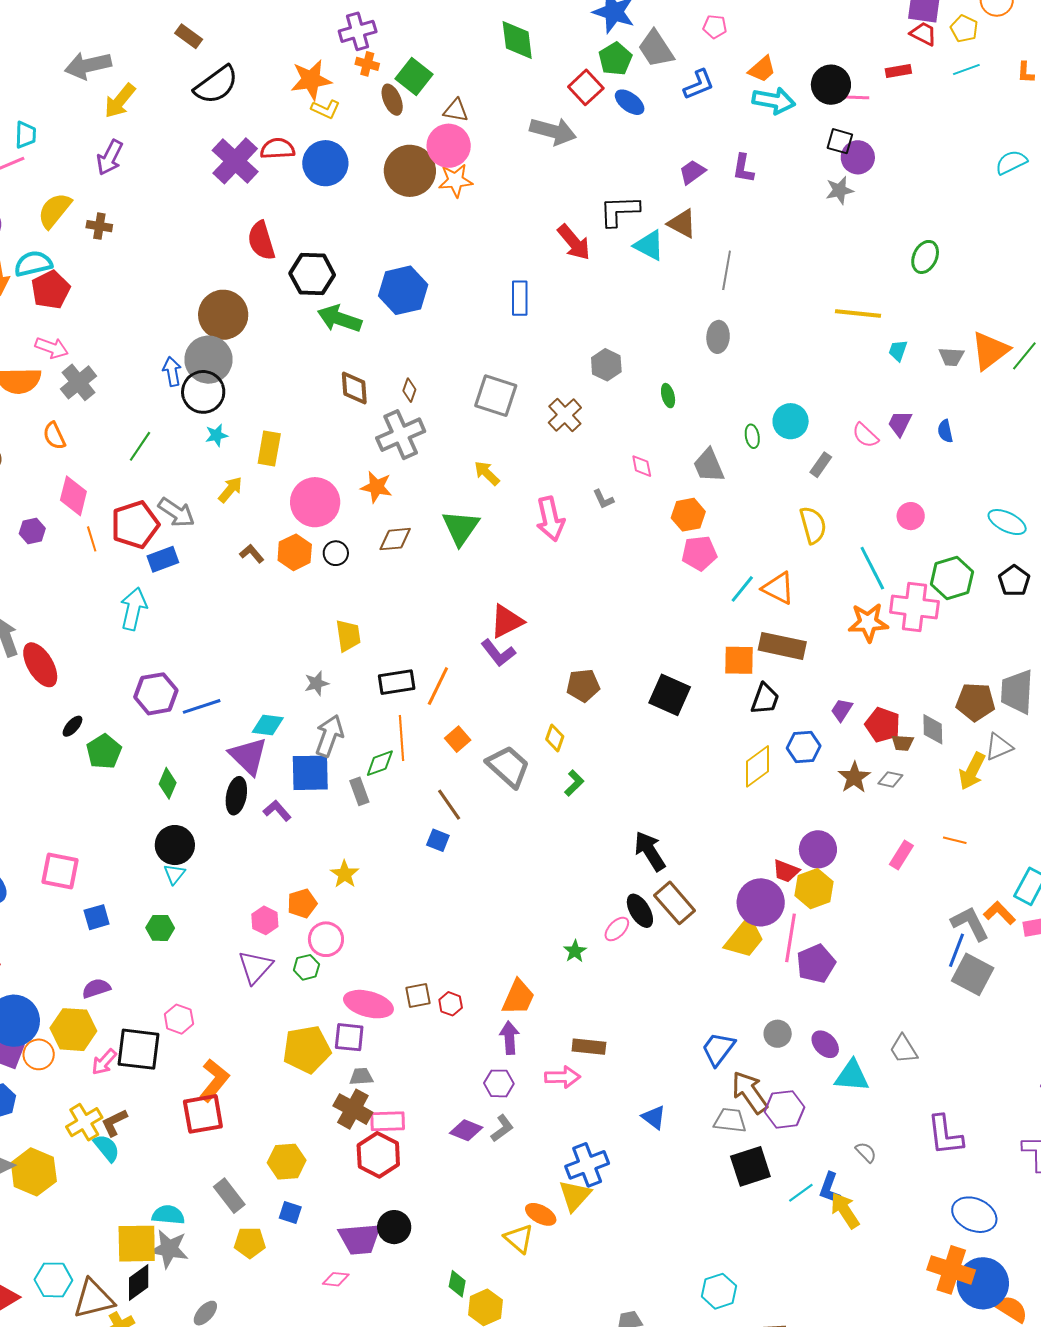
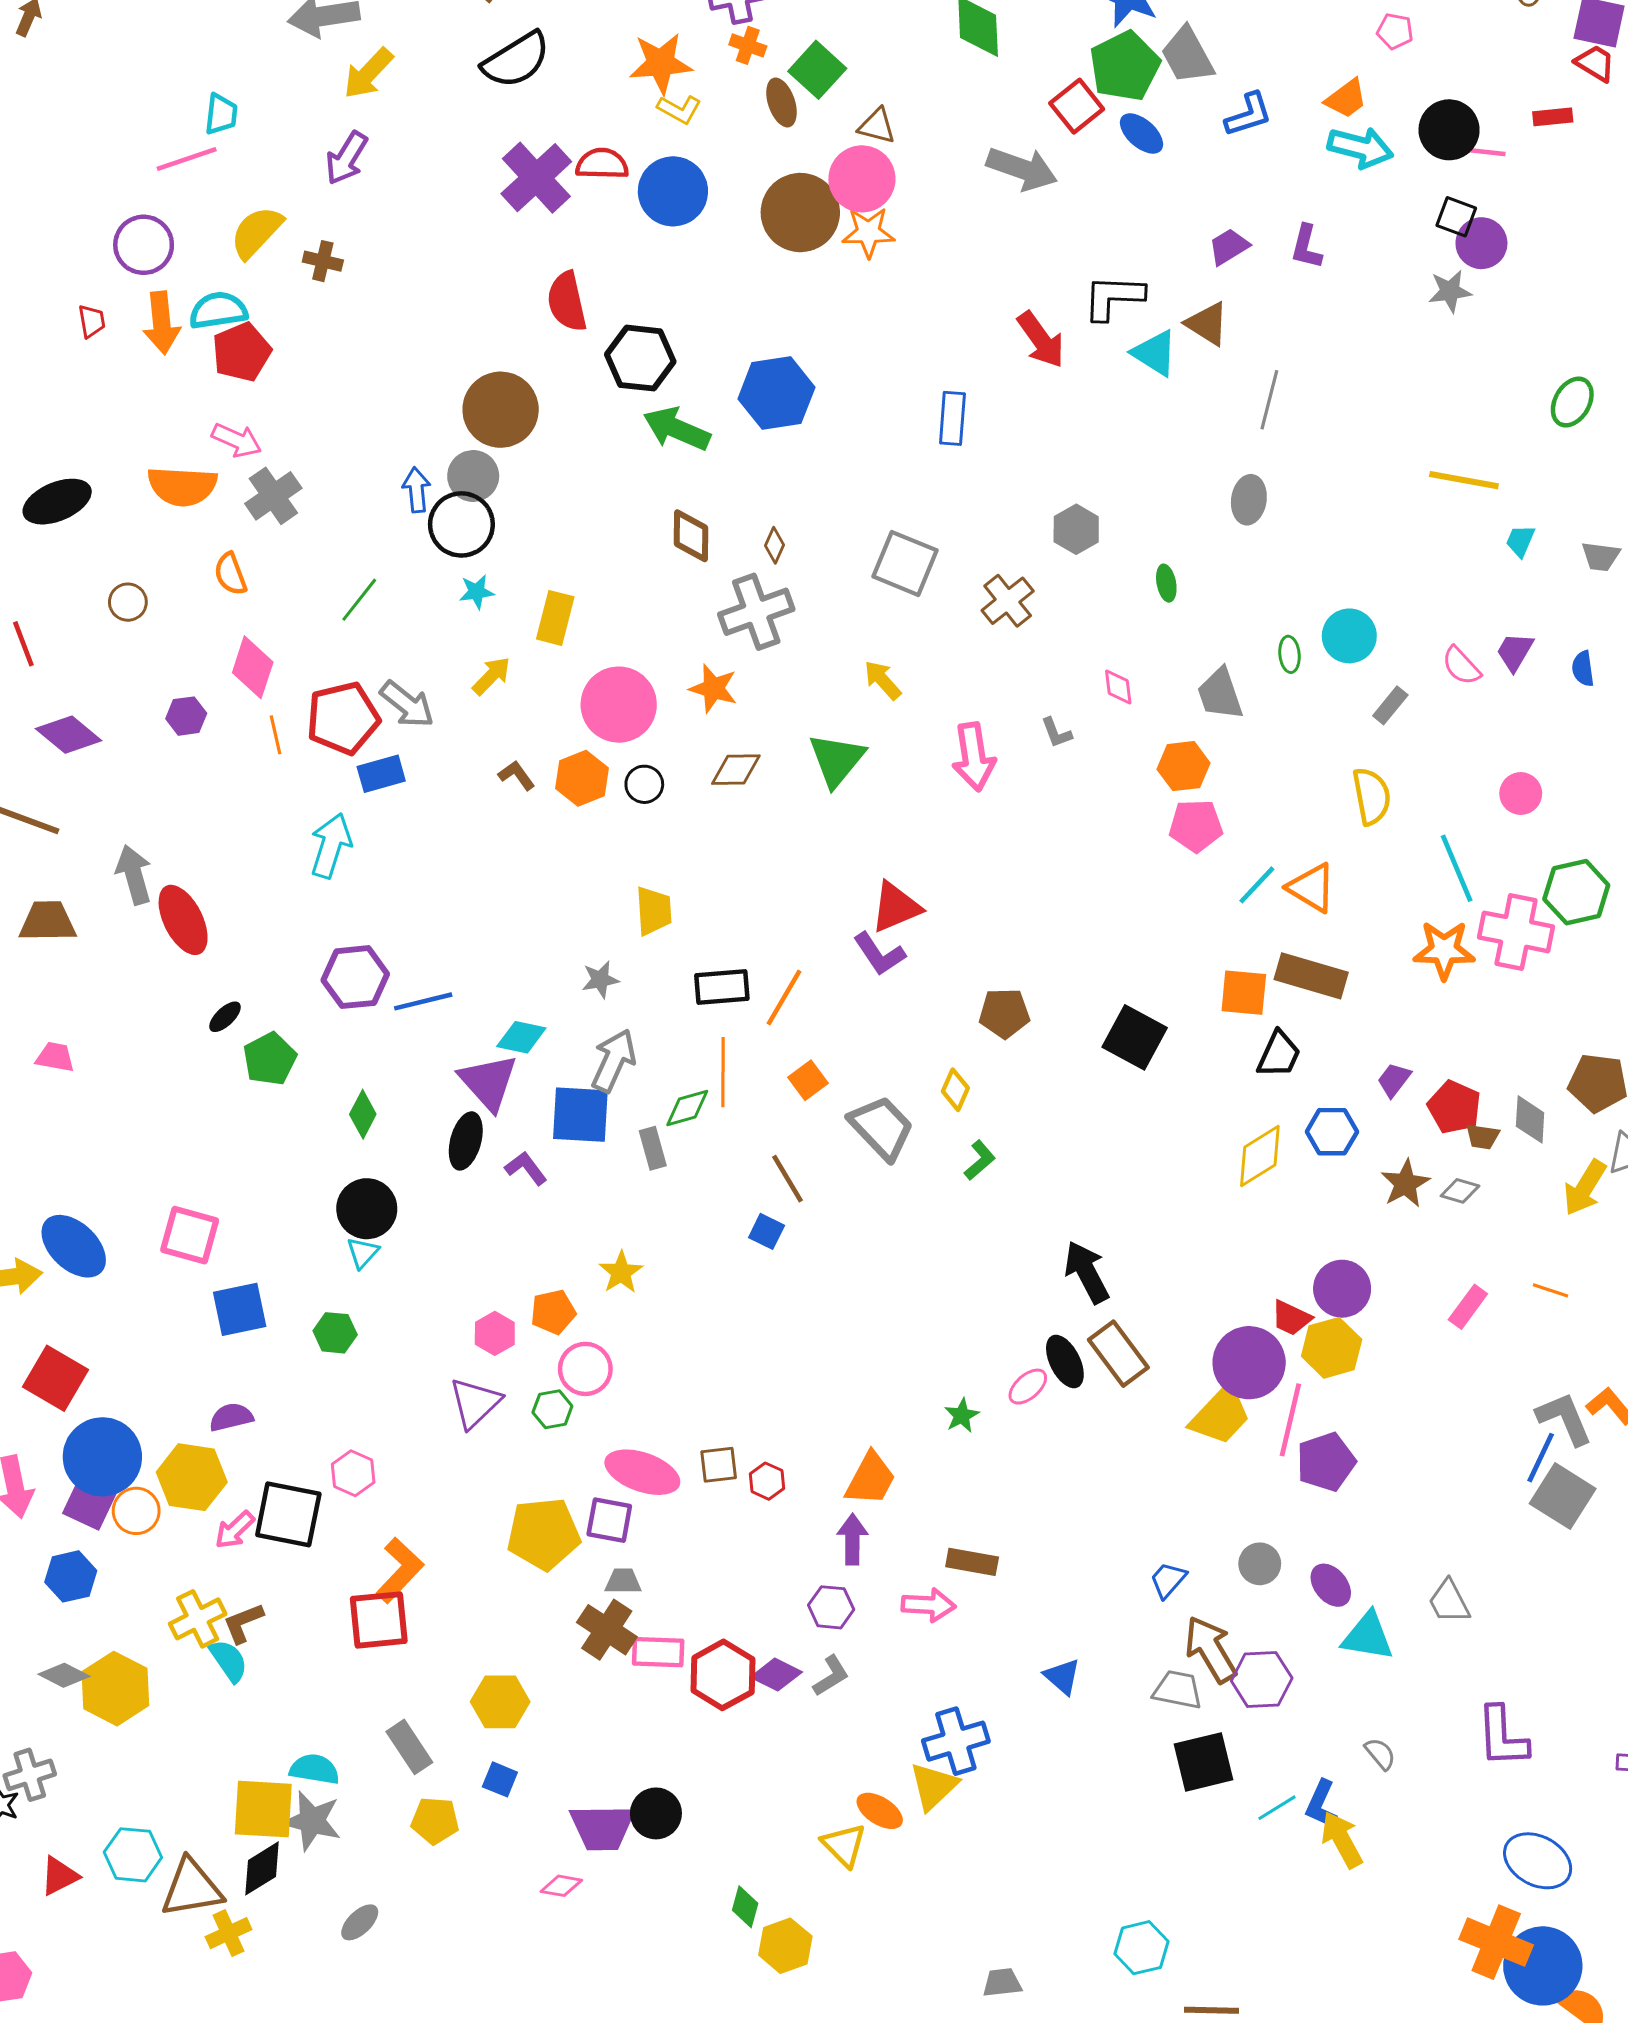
pink pentagon: (715, 27) -> (1395, 31), moved
green pentagon: (615, 59) -> (1125, 66), size x1.4
gray circle: (208, 360) -> (473, 476), size x0.7
blue square: (97, 917) -> (240, 1309), size x1.4
blue trapezoid: (718, 1049) -> (1168, 1580), size x0.7
red hexagon: (378, 1155) -> (723, 1675), moved

